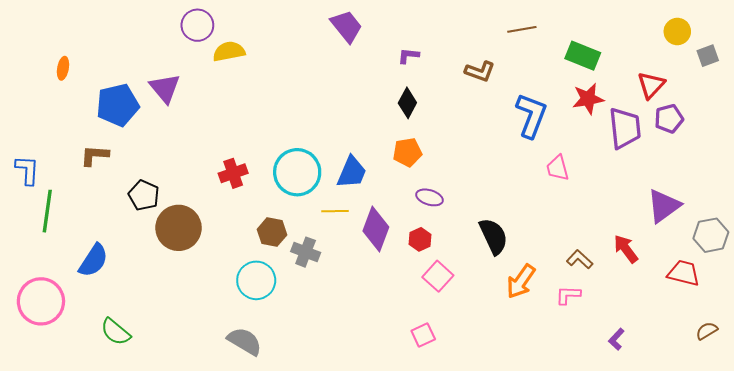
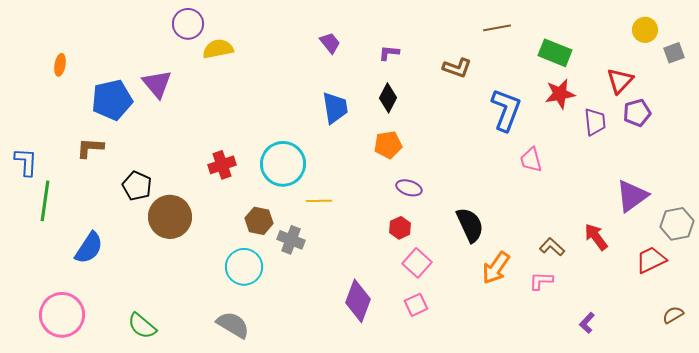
purple trapezoid: (347, 26) -> (330, 43), moved, size x0.7
purple trapezoid: (625, 128) -> (595, 122), size x0.7
blue trapezoid: (352, 172) -> (335, 108), moved, turned -32
purple diamond: (376, 229) -> (358, 301), moved
red trapezoid: (684, 273) -> (651, 260), turned -40
pink circle: (41, 301) -> (62, 315), moved
green semicircle: (116, 332) -> (142, 326), moved
pink square: (423, 335) -> (416, 305), moved

